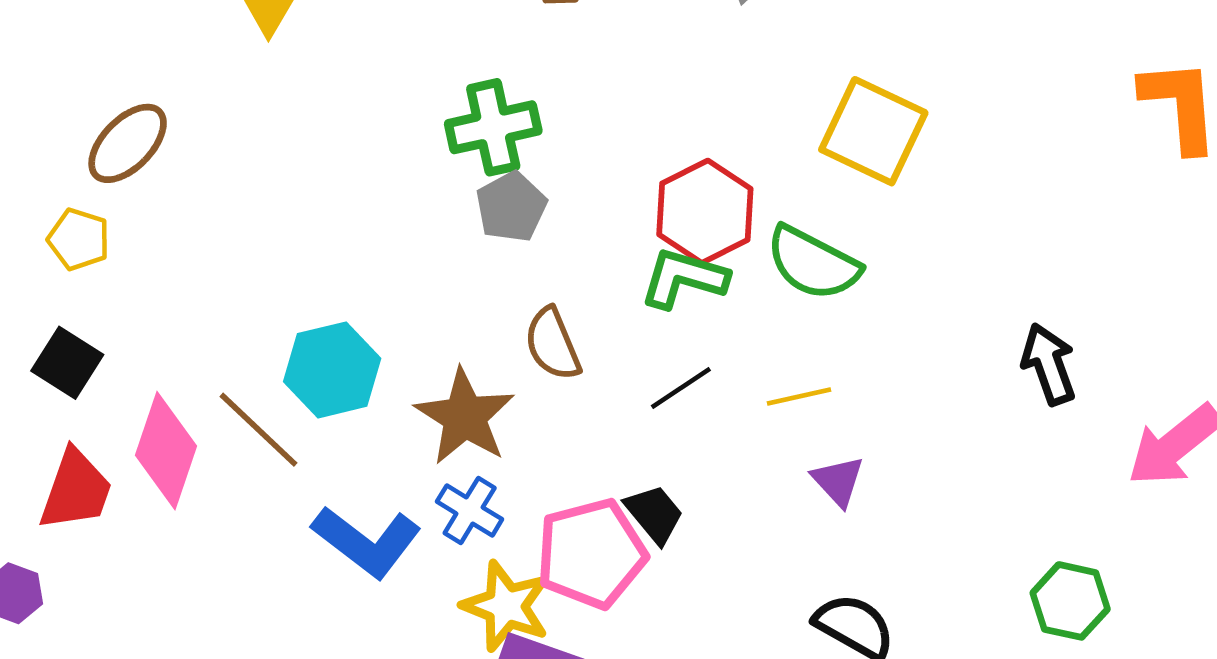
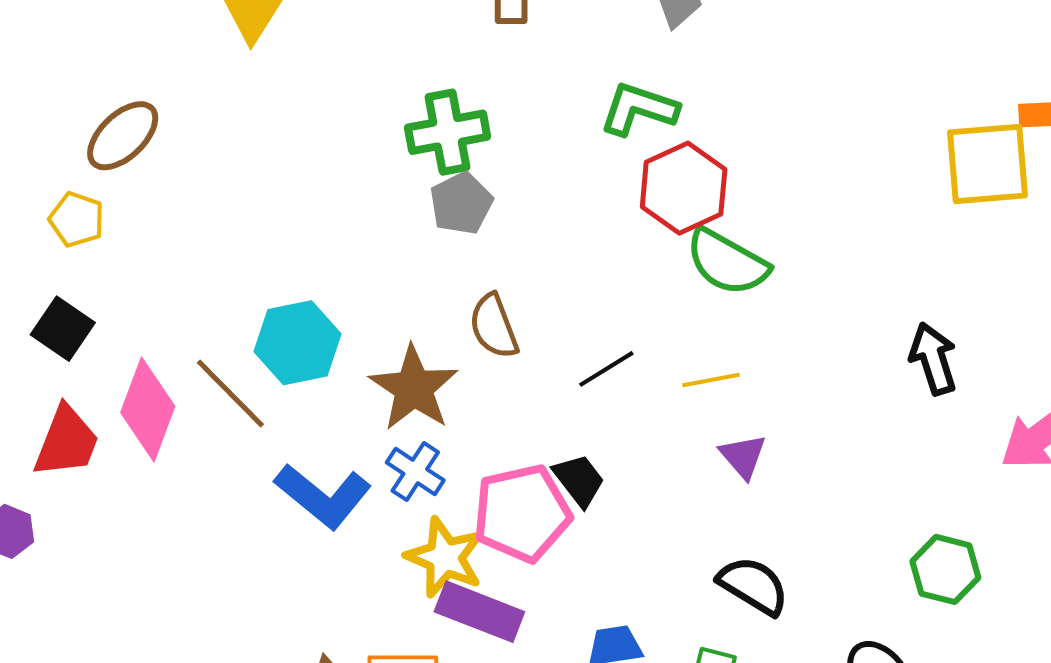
yellow square: (873, 131) -> (987, 164), moved, turned -32
red hexagon: (705, 212) -> (684, 188), moved
green L-shape: (684, 278) -> (639, 109), moved

